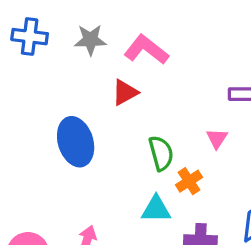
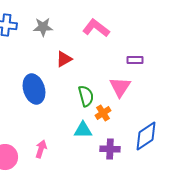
pink L-shape: (146, 50) -> (96, 28), moved
pink triangle: (217, 138) -> (120, 87), size x1.6

